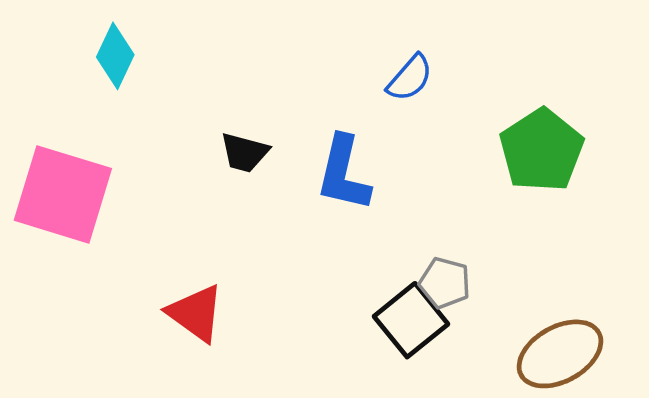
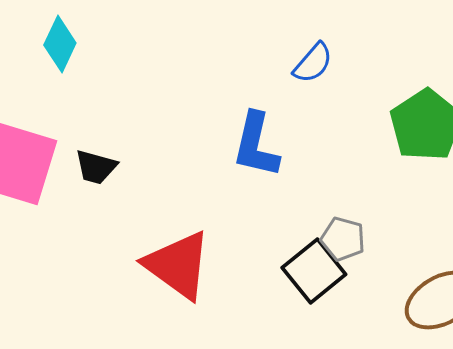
black trapezoid: (245, 153) -> (96, 167), moved
red triangle: (196, 313) -> (178, 265), moved, size x1.4

